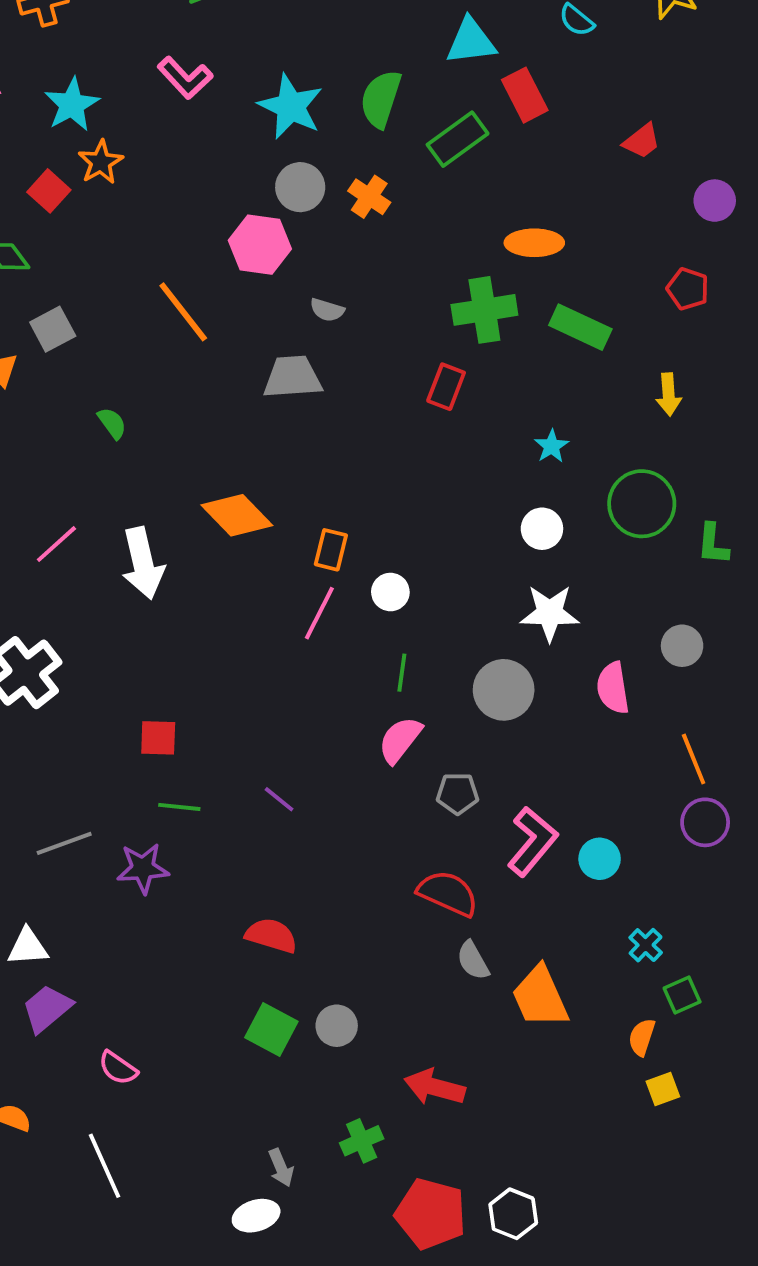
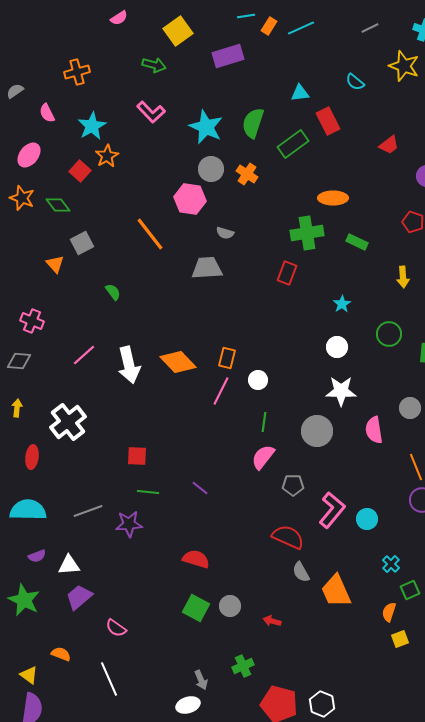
cyan triangle: (471, 41) -> (300, 93), size x0.7
green rectangle: (580, 327) -> (357, 242), size x0.7
green circle: (642, 504) -> (389, 334), size x0.7
orange diamond: (237, 515) -> (178, 362), moved
red arrow: (435, 1087) -> (272, 621), moved, size x0.6

